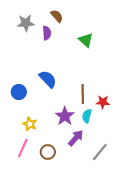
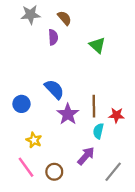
gray star: (26, 23) -> (31, 15), moved
purple star: (65, 116) -> (68, 114), moved
pink line: (23, 148) -> (26, 167), turned -60

